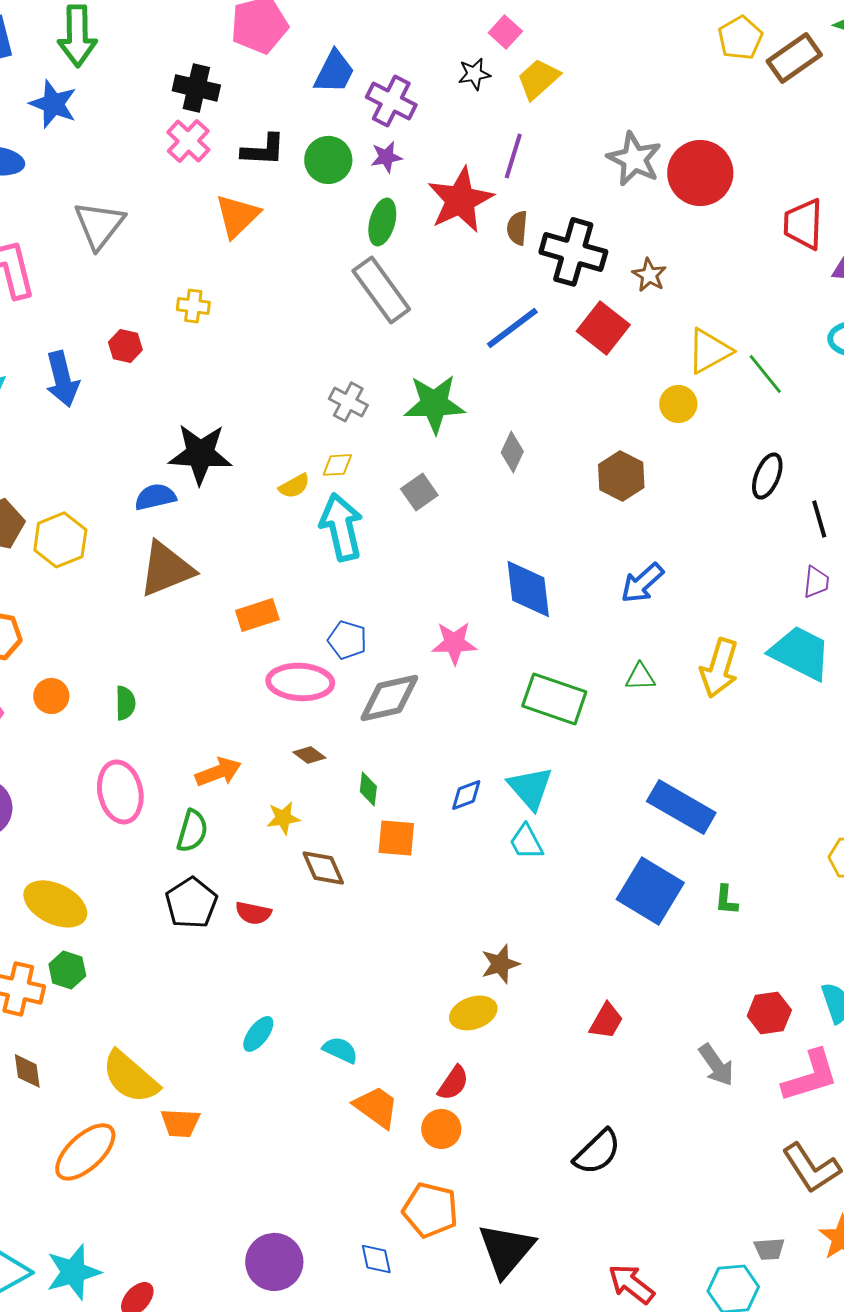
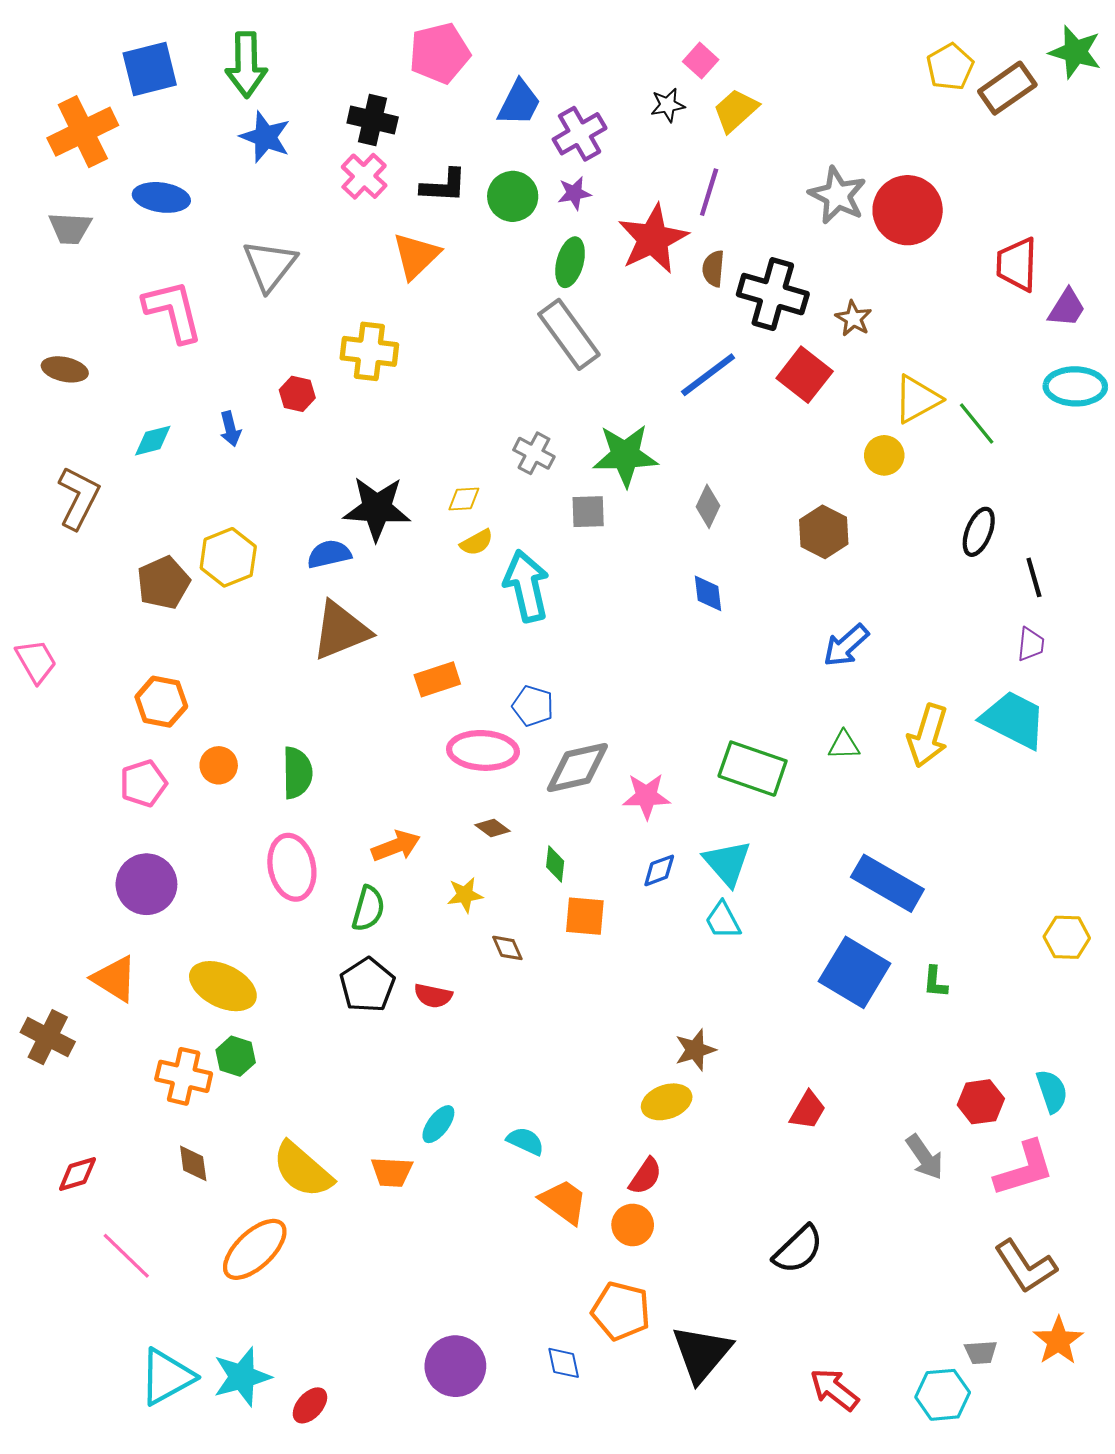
purple cross: (391, 101) -> (580, 134), turned 33
blue star: (53, 104) -> (265, 137), moved
yellow cross: (193, 306) -> (369, 351), size x1.6
blue arrow: (62, 379) -> (230, 429), size x0.6
yellow diamond: (337, 465) -> (464, 499), moved
gray square: (419, 492) -> (588, 512), moved, turned 33
yellow hexagon: (60, 540) -> (228, 557), moved
blue diamond: (528, 589) -> (708, 593), moved, size x0.6
pink star: (454, 643) -> (646, 796), moved
green semicircle: (125, 703) -> (297, 773), size x1.4
brown diamond: (323, 868) -> (507, 948), size x0.7
orange trapezoid: (180, 1123) -> (392, 1172), moved

